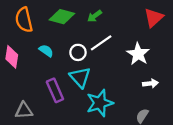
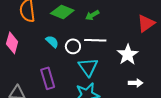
white line: (101, 43) -> (95, 40), turned 30
cyan semicircle: (46, 51) -> (52, 42), moved
cyan triangle: (80, 77) -> (88, 67), moved

